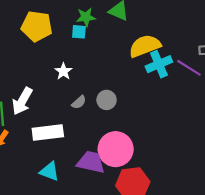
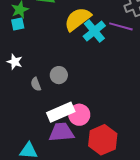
gray semicircle: (79, 102) -> (36, 84), turned 128
white rectangle: (48, 132) -> (61, 112), moved
pink circle: (116, 149) -> (79, 115), size x0.7

